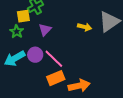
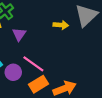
purple circle: (35, 55) -> (13, 72), moved

